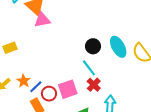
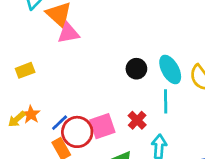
cyan line: (89, 68) -> (166, 101), moved, turned 36
orange star: (24, 81) -> (31, 114), moved
red circle: (49, 94) -> (77, 132), size x1.5

